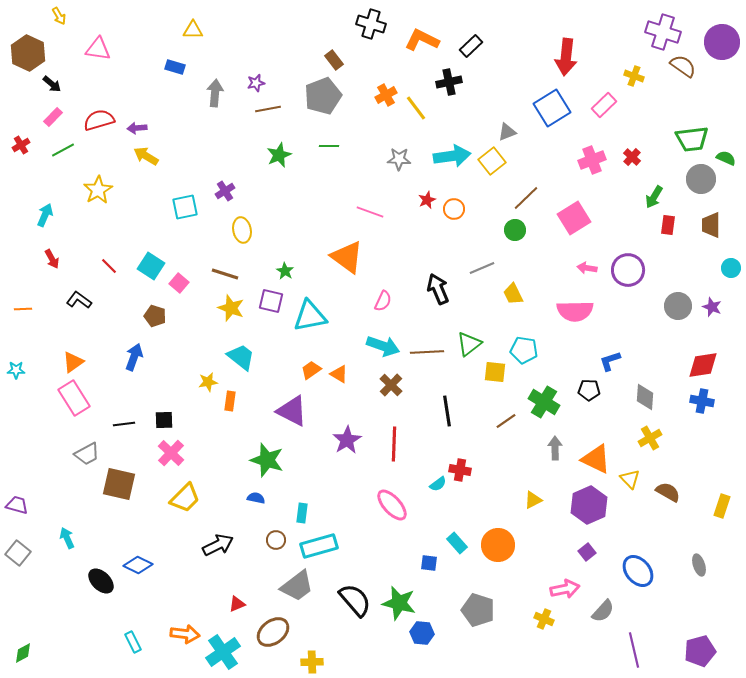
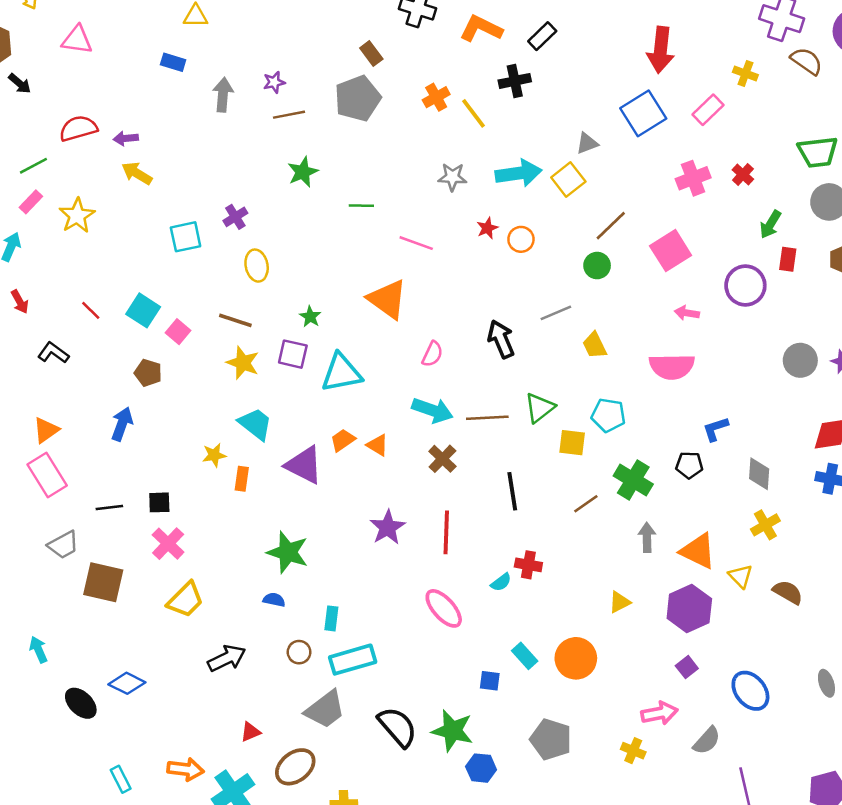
pink rectangle: (53, 117) -> (31, 202), moved
green line: (329, 146) -> (361, 206), moved
purple circle: (628, 270) -> (745, 285), moved
purple triangle: (292, 411) -> (304, 465), moved

